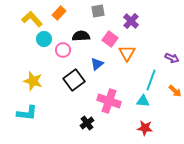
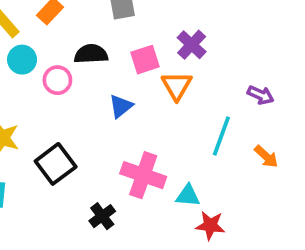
purple cross: (131, 21) -> (192, 45), moved
pink square: (110, 39) -> (145, 60), turned 35
black square: (74, 80) -> (56, 164), moved
cyan triangle: (143, 101) -> (188, 196), moved

